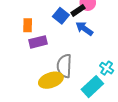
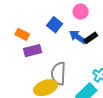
black rectangle: (78, 10) -> (91, 38), moved
orange rectangle: (28, 25) -> (22, 34), turned -64

